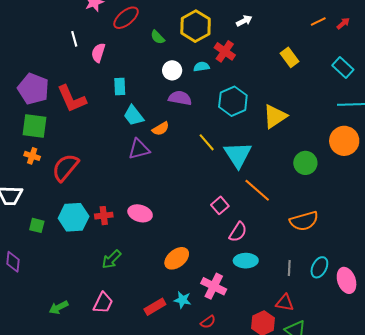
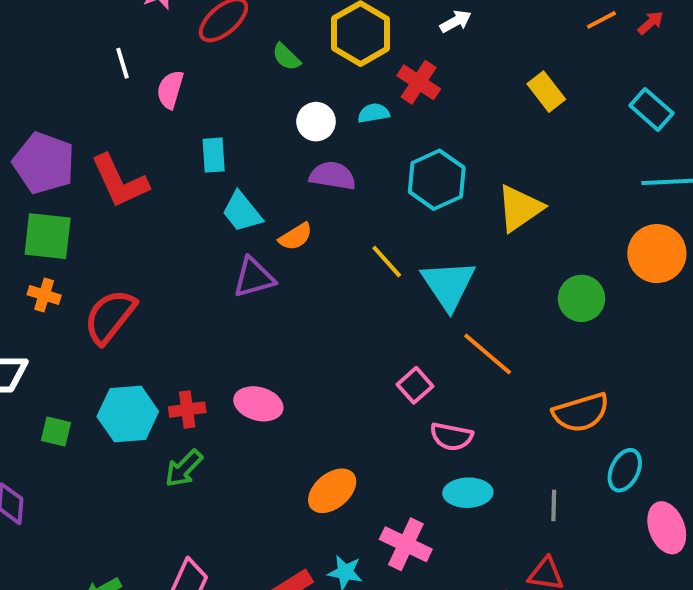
pink semicircle: (238, 232) -> (451, 437), turned 70
green arrow: (111, 259) -> (184, 468), moved
cyan ellipse: (319, 267) -> (625, 470), moved

